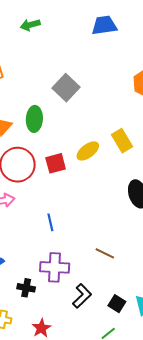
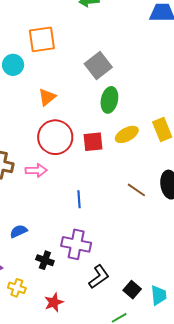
gray square: (66, 88) -> (98, 65), moved
green ellipse: (34, 119) -> (109, 100), moved
brown line: (105, 253) -> (136, 190), moved

